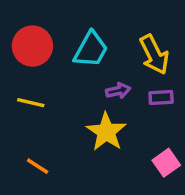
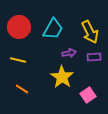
pink square: (166, 163) -> (88, 95), moved
orange line: (38, 166) -> (22, 89), moved

